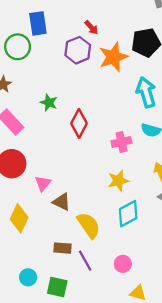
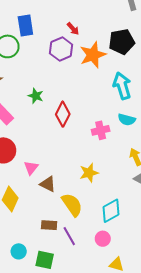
yellow star: (118, 181) -> (89, 173), moved
cyan diamond: (128, 214) -> (111, 211), moved

